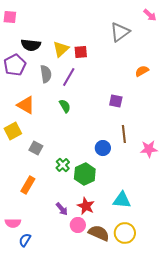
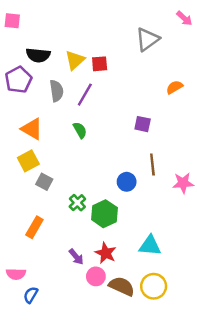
yellow square: (13, 131) -> (28, 161), moved

